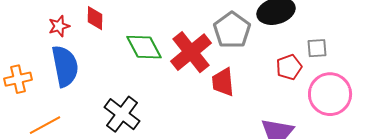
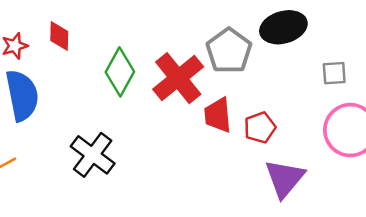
green diamond: (144, 47) -> (120, 72), turned 57
red pentagon: (289, 67) -> (260, 128), moved

